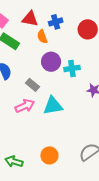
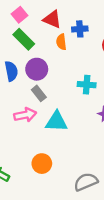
purple circle: (51, 62) -> (37, 69), moved
orange circle: (49, 155) -> (42, 164), moved

